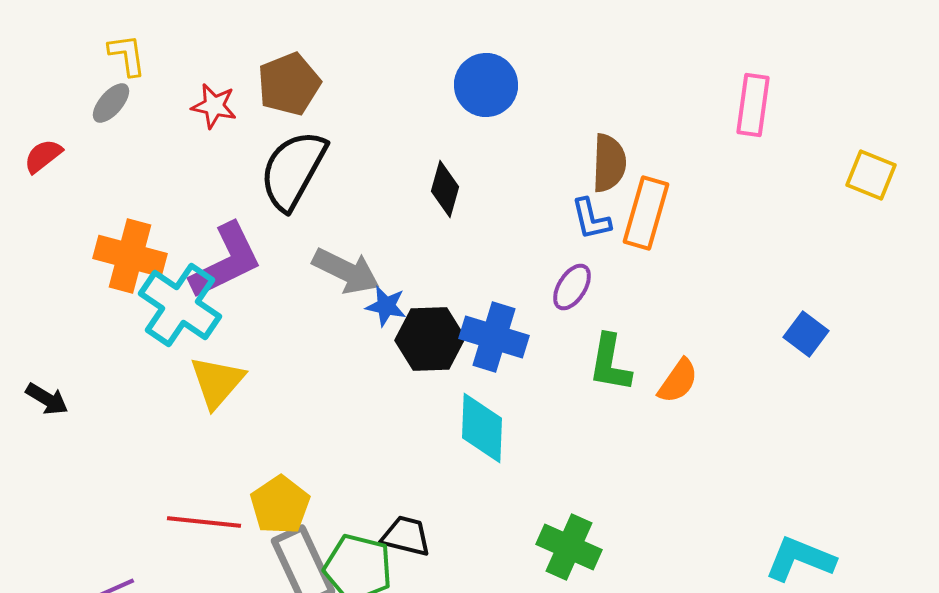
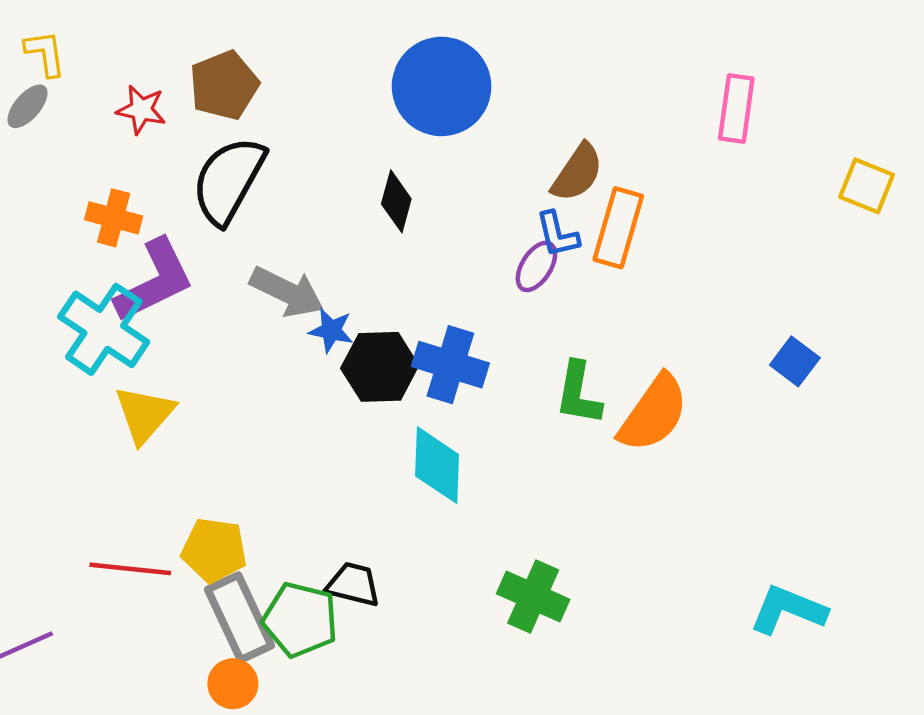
blue circle: (486, 85) -> (442, 86), size x1.4
brown semicircle: (609, 163) -> (577, 173), turned 32
orange cross: (130, 256) -> (114, 218), moved, size x0.7
purple ellipse: (572, 287) -> (536, 266), moved
orange semicircle: (678, 381) -> (653, 413), size x1.6
yellow pentagon: (280, 505) -> (214, 550), turned -30

